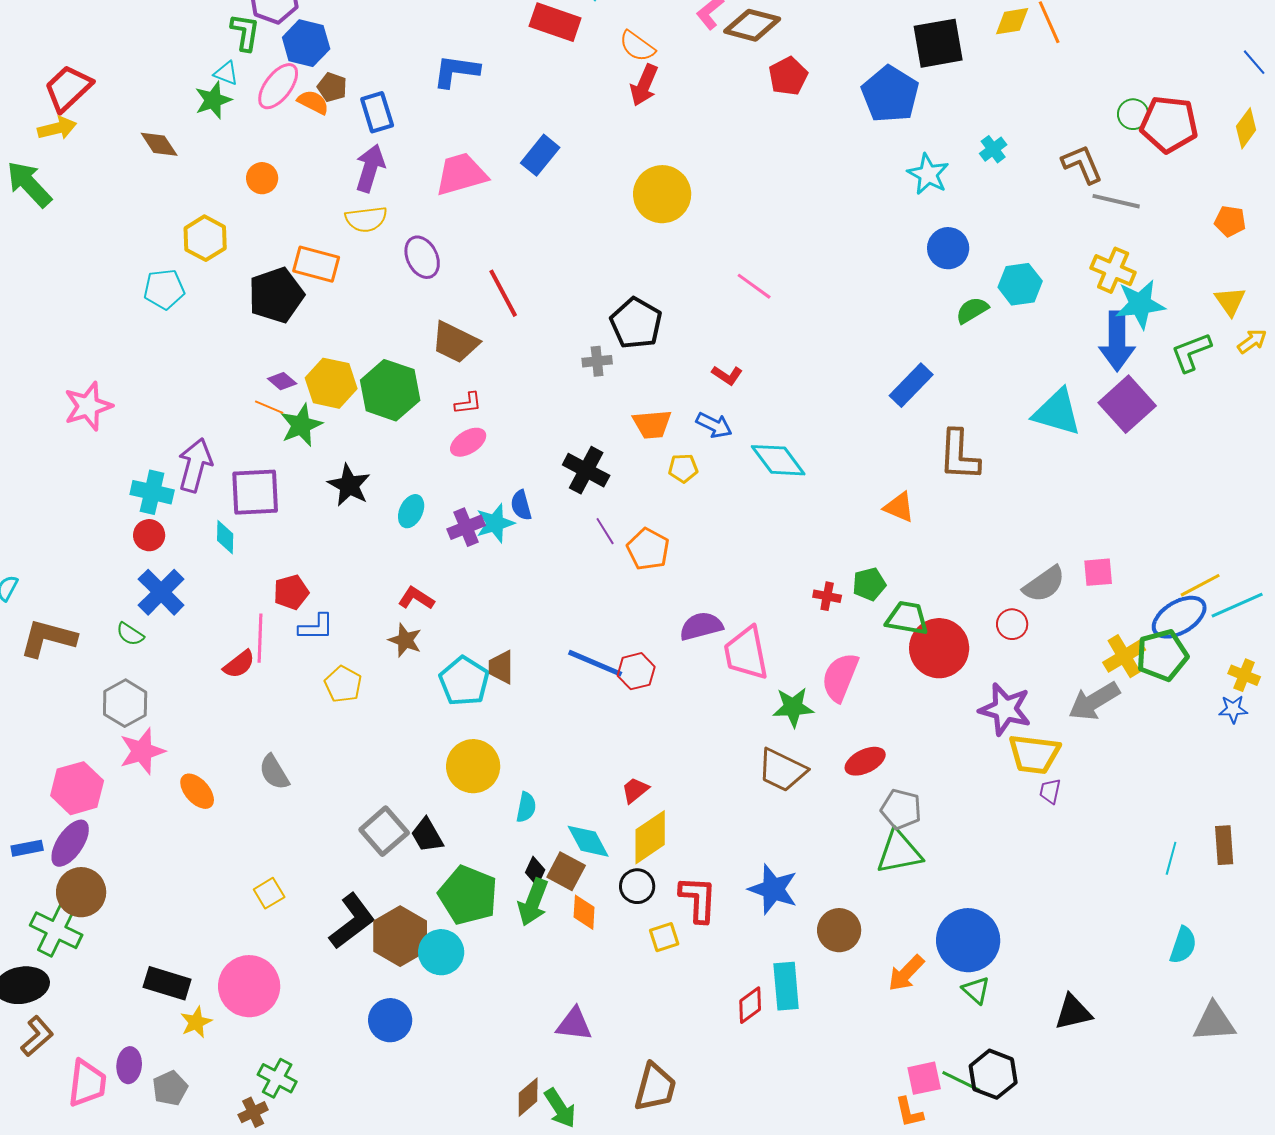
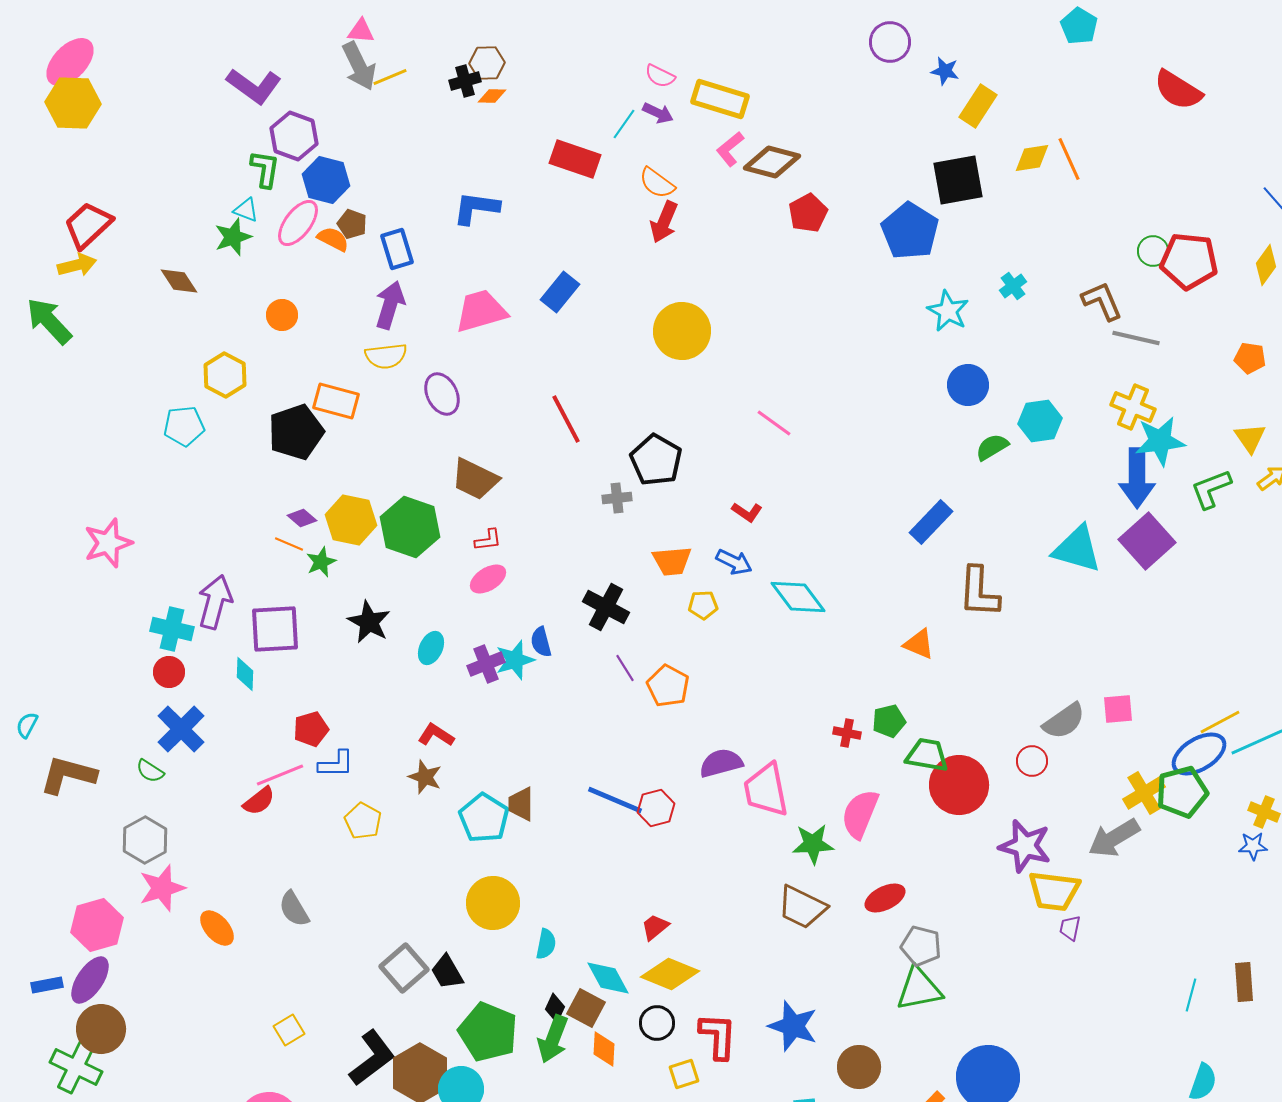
red line: (503, 293) -> (566, 419), moved
green star: (301, 425) -> (321, 562), size x0.7
pink line: (260, 638) -> (280, 775), turned 66
yellow diamond: (650, 837) -> (670, 974), turned 56

